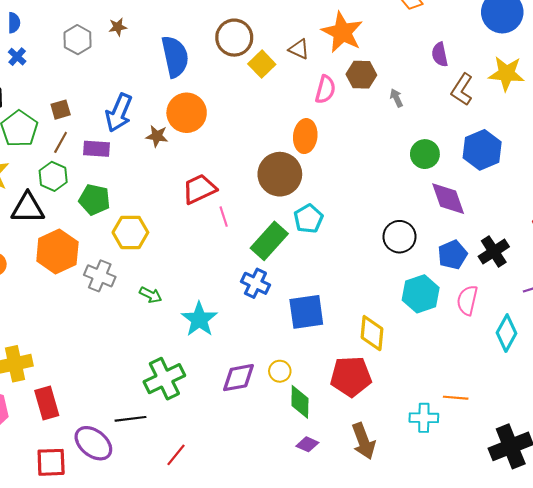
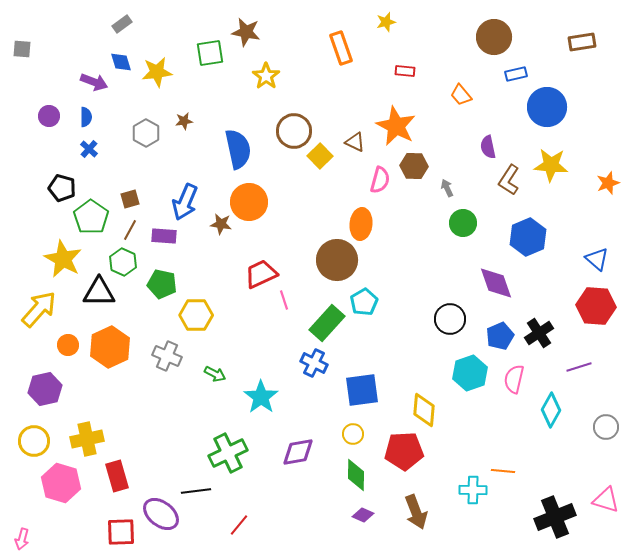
green circle: (425, 154) -> (463, 223), moved
orange hexagon: (57, 252) -> (110, 347), moved
yellow circle: (280, 371) -> (353, 434), moved

